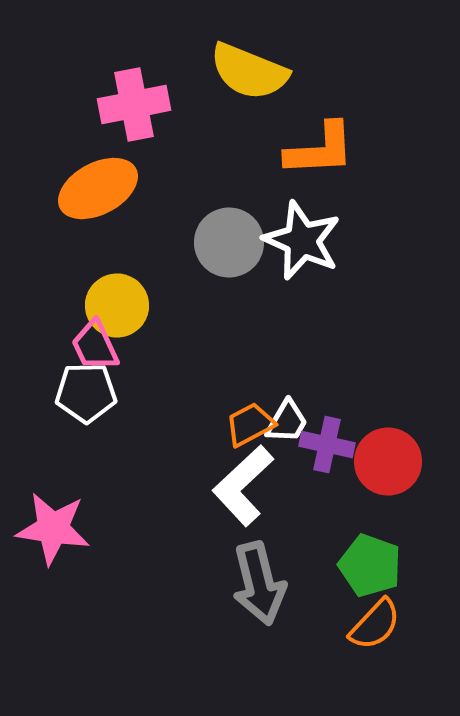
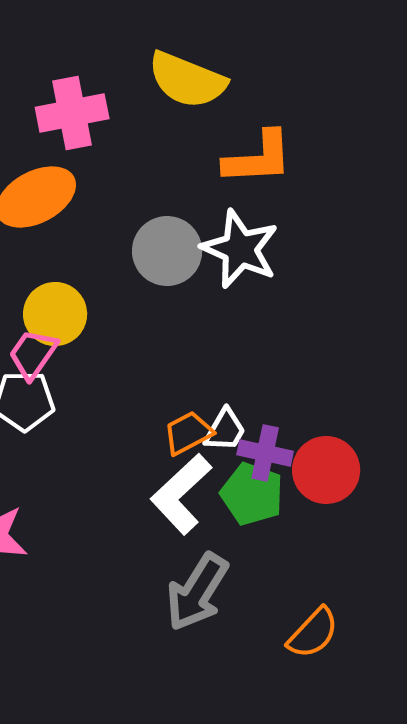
pink trapezoid: (95, 346) -> (33, 354), turned 60
green pentagon: (370, 566) -> (252, 494), moved
gray arrow: (259, 584) -> (197, 592), turned 46

